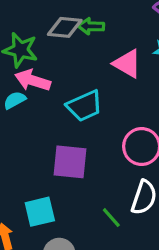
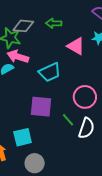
gray diamond: (65, 27) -> (23, 26), moved
green line: (111, 218) -> (68, 120), moved

